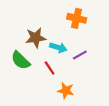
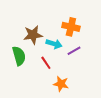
orange cross: (77, 18) -> (71, 27), moved
green semicircle: (20, 60) -> (19, 56), turned -150

